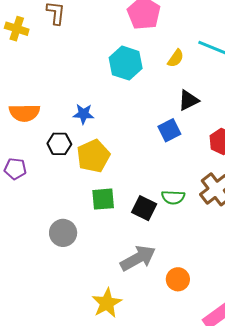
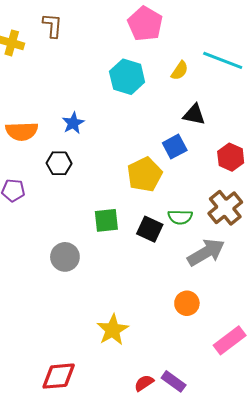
black triangle: (188, 100) -> (194, 115), turned 40
blue star: (83, 114) -> (73, 123), moved, turned -30
yellow pentagon: (93, 156) -> (145, 174), moved
gray arrow: (138, 258) -> (206, 252), moved

